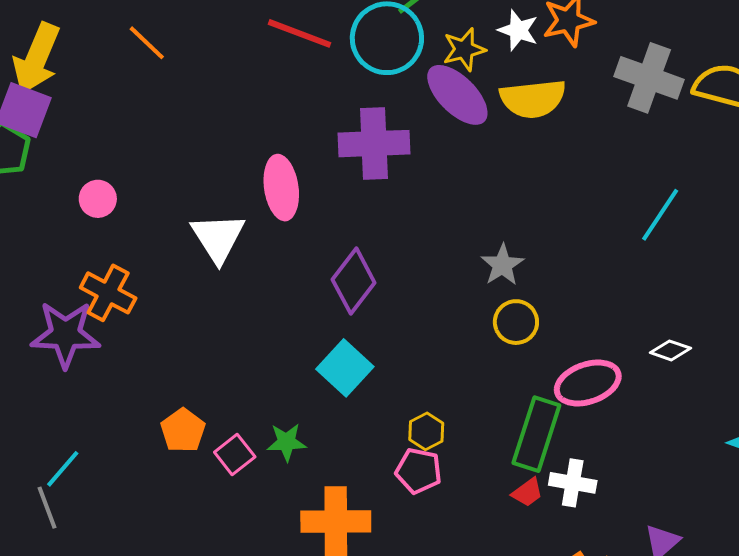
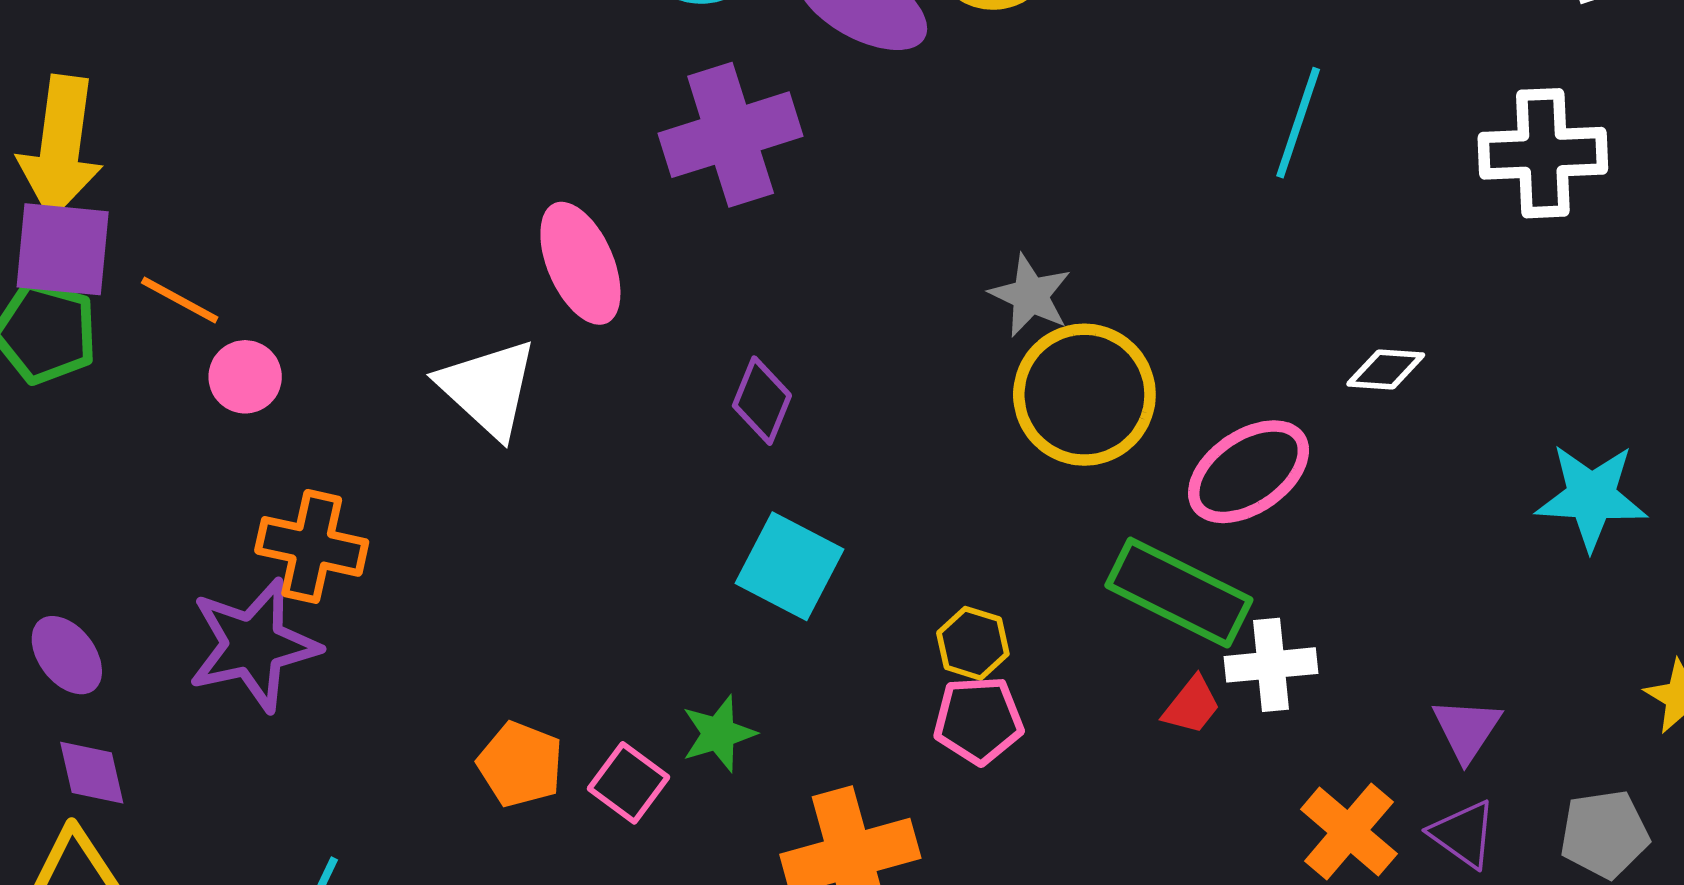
orange line: (147, 43) -> (180, 300), moved
purple diamond: (354, 281) -> (762, 401), size x0.7
yellow circle: (516, 322) -> (1084, 395), size x1.6
green rectangle: (536, 434) -> (1179, 593), turned -66

